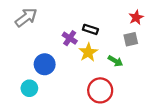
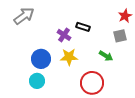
yellow star: (88, 52) -> (69, 57), moved, turned 30
cyan circle: (29, 88) -> (37, 81), moved

